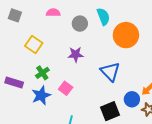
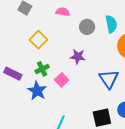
pink square: (66, 88) -> (62, 80), moved
blue star: (41, 95) -> (37, 91), turned -30

